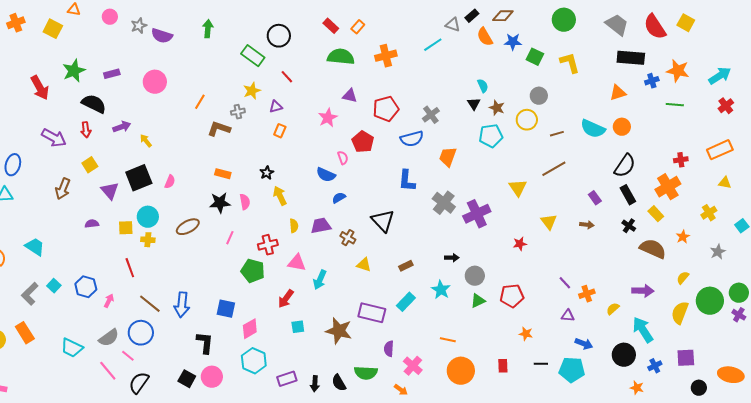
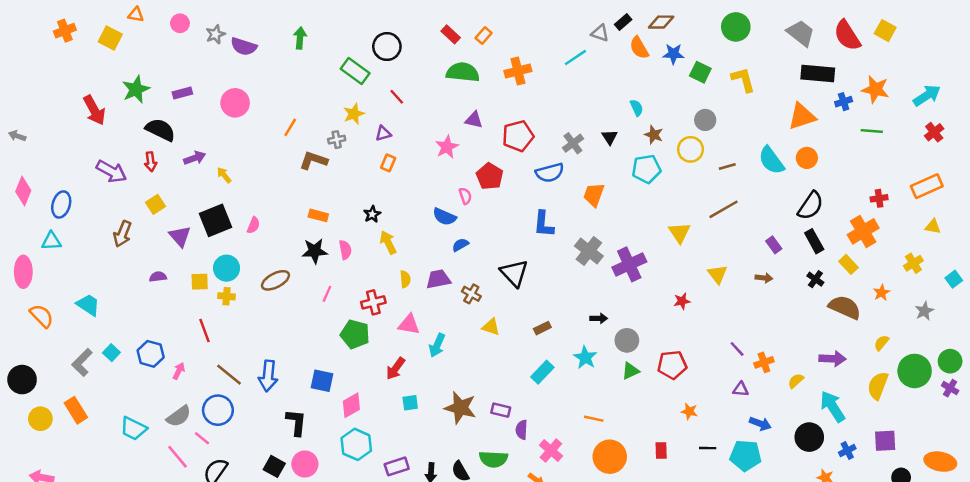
orange triangle: (618, 93) -> (802, 116), size x1.4
black triangle: (474, 104) -> (610, 137), moved
cyan semicircle: (593, 129) -> (771, 160), turned 30
purple rectangle: (372, 313) -> (501, 410), moved, size x0.6

